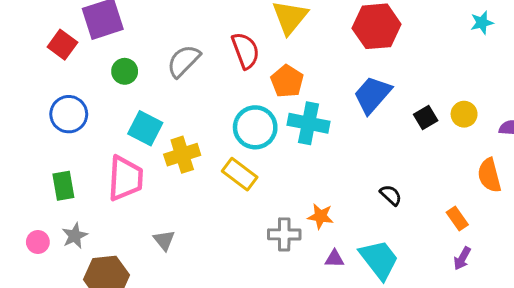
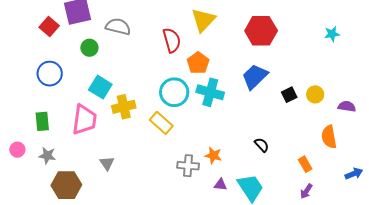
gray semicircle: (184, 61) -> (118, 27), moved, turned 55
gray star: (75, 236) -> (47, 156), turned 30
pink circle: (38, 242) -> (17, 150), moved

